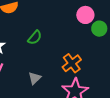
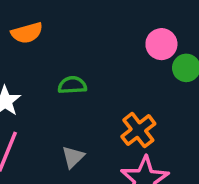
green semicircle: (35, 37) -> (72, 85), turned -133

